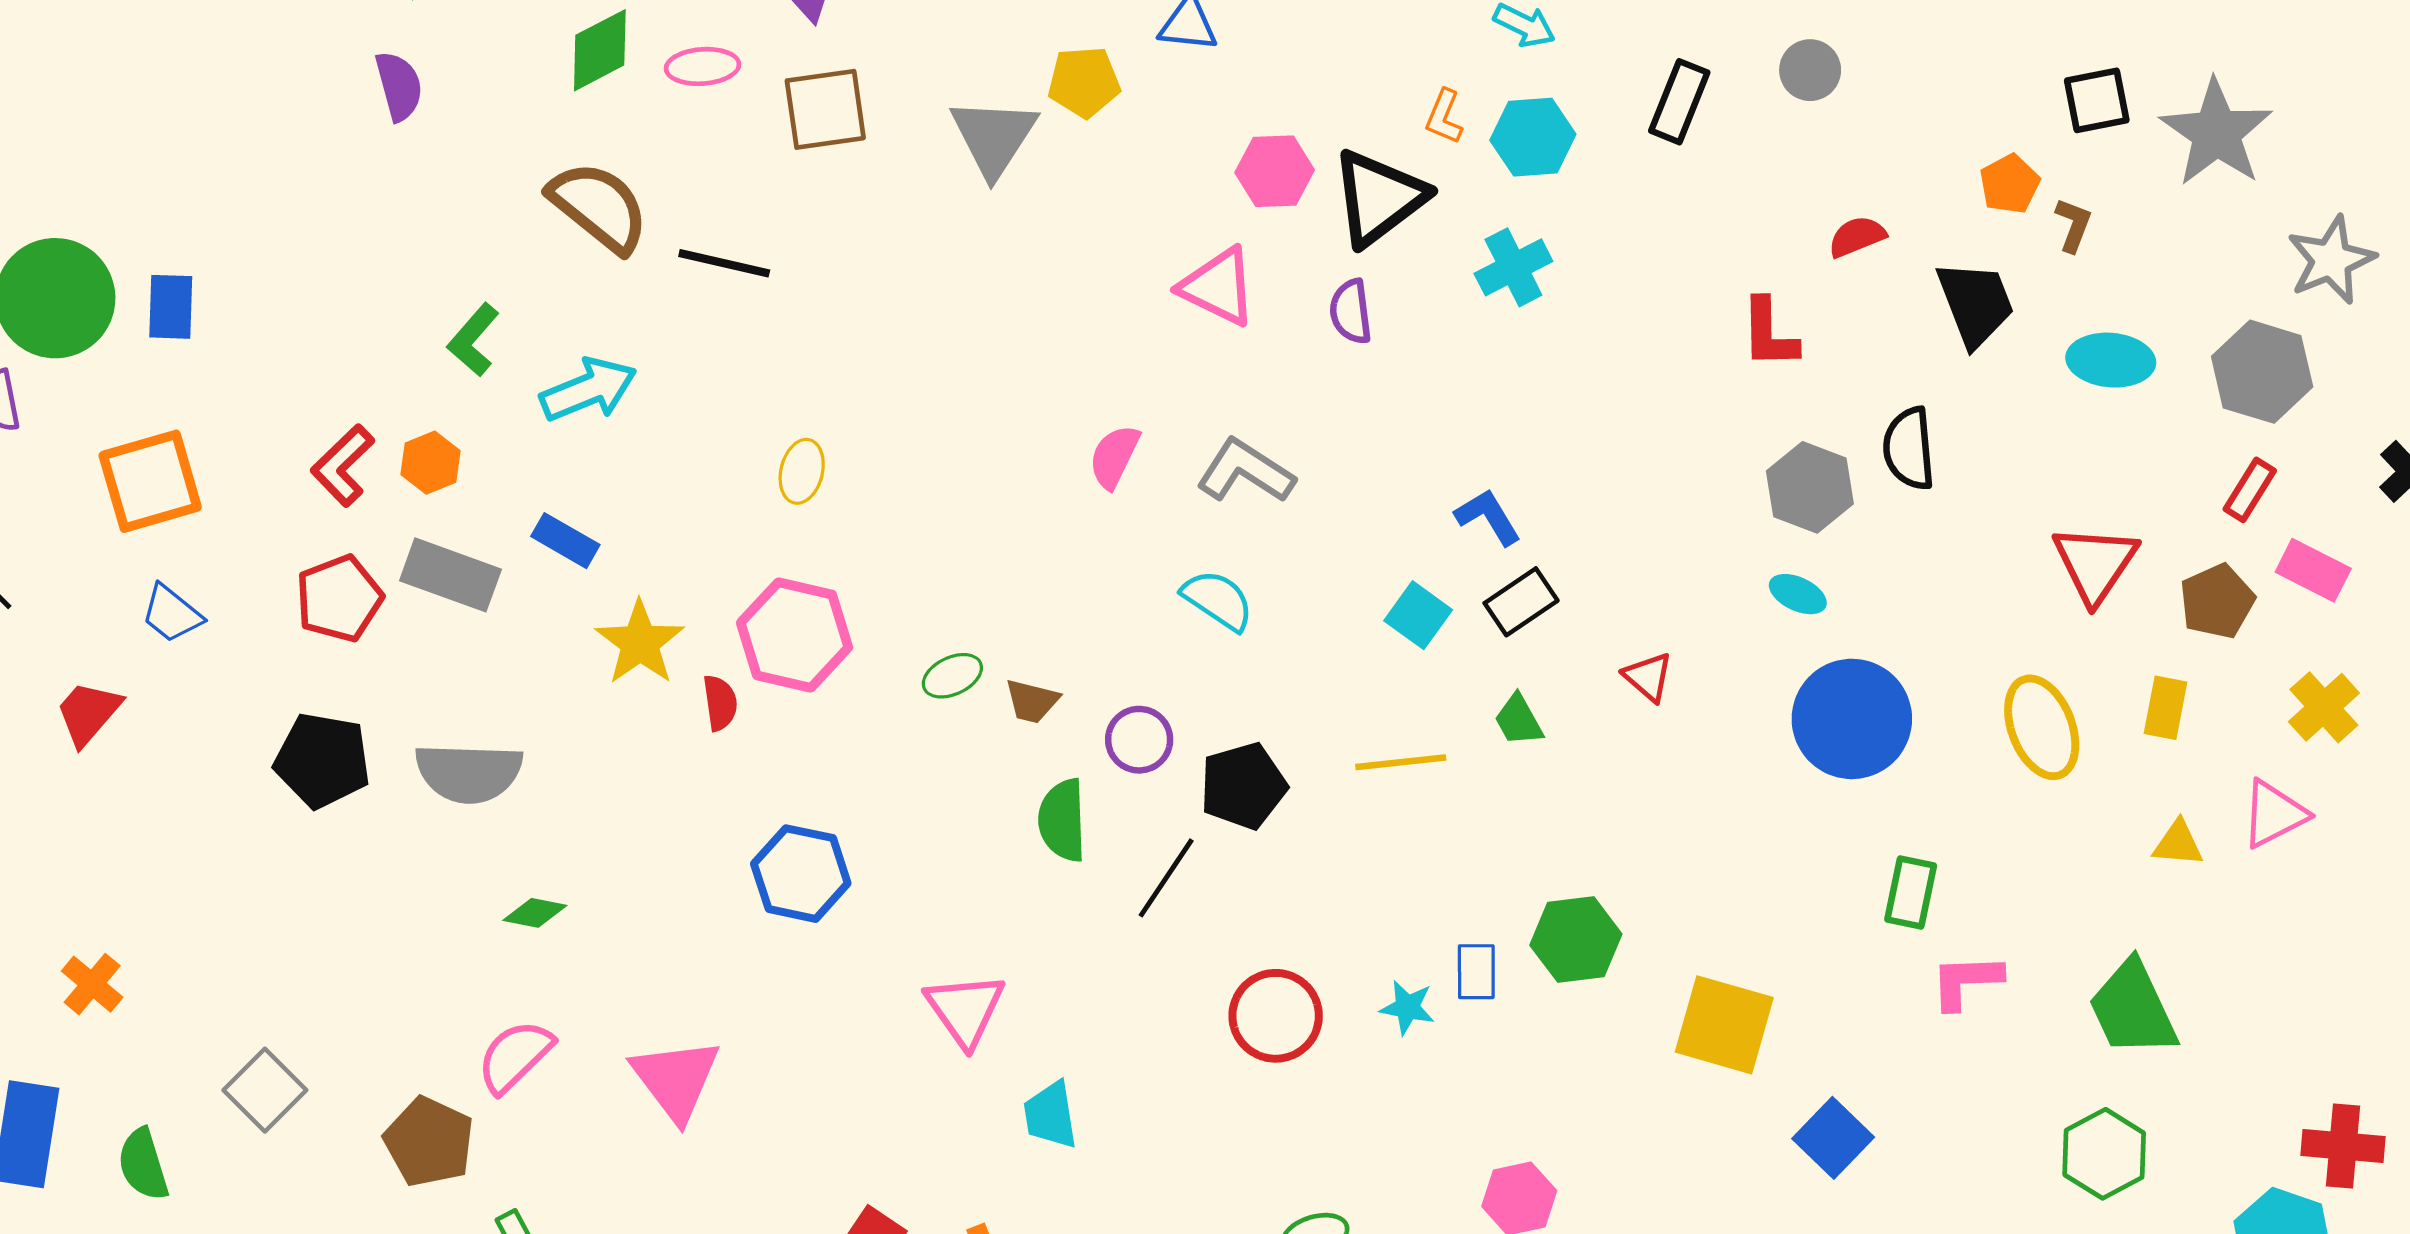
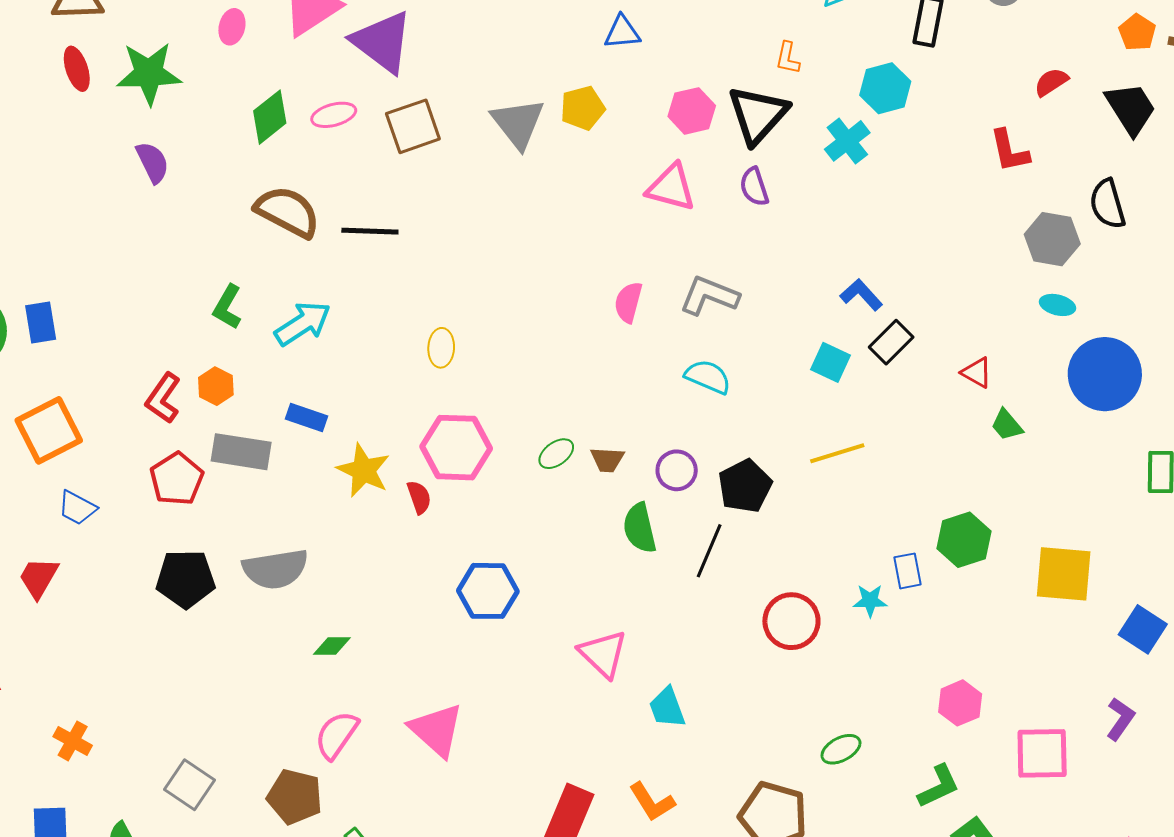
yellow pentagon: (1084, 82) -> (583, 108), moved
cyan hexagon: (1533, 137) -> (885, 88), moved
green trapezoid: (1519, 720) -> (1007, 425), moved

